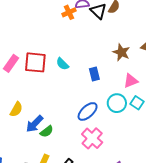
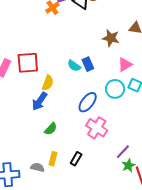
cyan semicircle: (62, 64) -> (74, 66), moved
yellow semicircle: (16, 109) -> (48, 83), moved
blue arrow: (35, 124) -> (40, 101), moved

